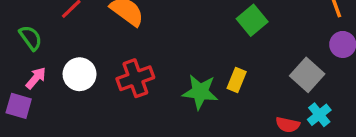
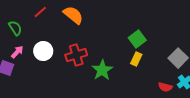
green square: (252, 20) -> (137, 39), moved
green star: (200, 92) -> (102, 70), moved, turned 30

